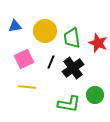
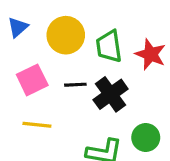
blue triangle: (15, 26) -> (18, 27), turned -32
black line: (51, 62) -> (75, 85), turned 64

